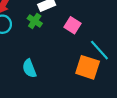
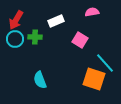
green cross: (35, 21) -> (35, 37), moved, turned -32

